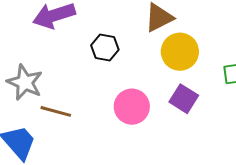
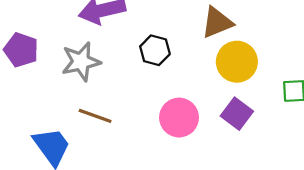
gray star: (25, 82) -> (81, 62), moved, turned 30

